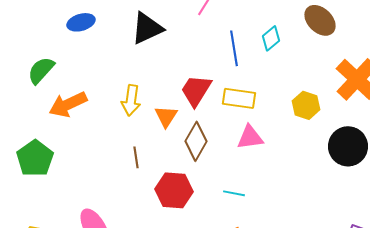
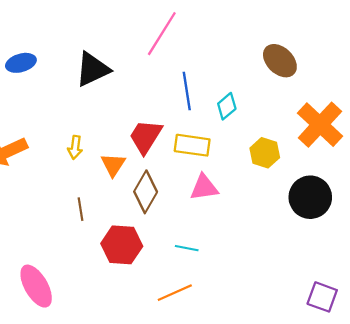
cyan diamond: (271, 38) -> (227, 106), moved
yellow arrow: (131, 100) -> (75, 147), size x0.7

